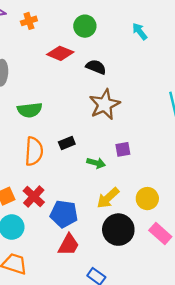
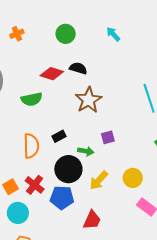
red diamond: (60, 53) -> (52, 74), moved
green semicircle: (30, 110) -> (32, 99), moved
black circle: (118, 230) -> (68, 169), moved
red trapezoid: (69, 245) -> (92, 220), moved

